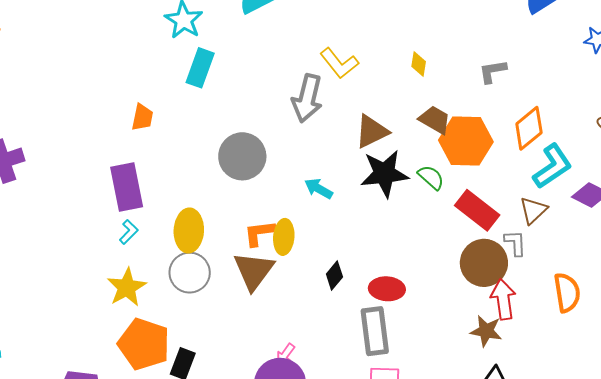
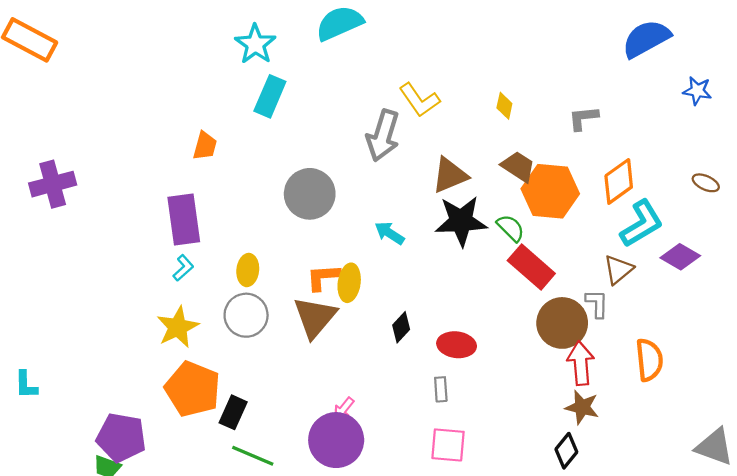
red rectangle: (477, 210) -> (531, 267), moved
yellow ellipse: (189, 231) -> (248, 270), size x0.7
gray rectangle: (375, 331) -> (441, 389), size x0.5
brown star: (486, 331) -> (582, 407), moved

